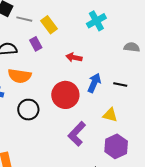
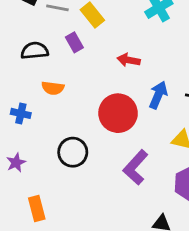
orange semicircle: (20, 76) -> (53, 88), size x0.7
black circle: (28, 110) -> (73, 152), moved

